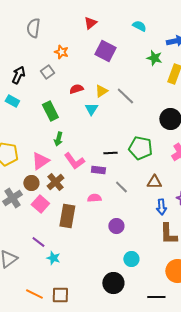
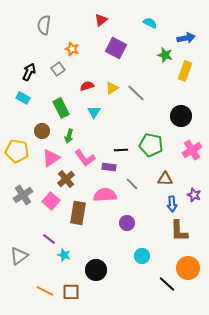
cyan triangle: (91, 109) -> (94, 112), moved
brown circle: (31, 183) -> (42, 131), moved
pink semicircle: (94, 198) -> (105, 195), size x1.6
black circle: (113, 283) -> (96, 270), moved
black line: (156, 297) -> (167, 284), moved, turned 42

